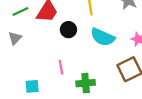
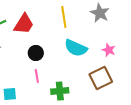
black circle: (68, 30) -> (36, 53), moved

